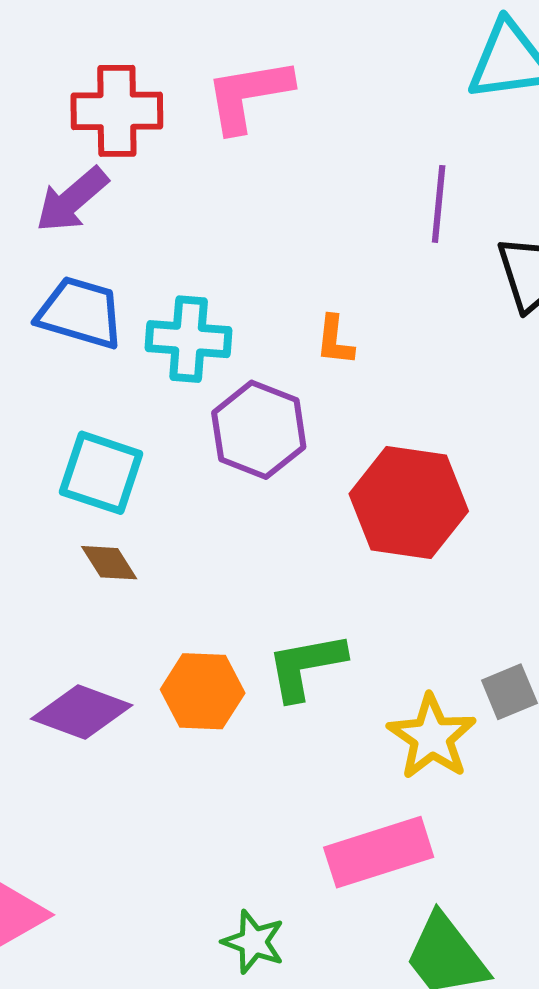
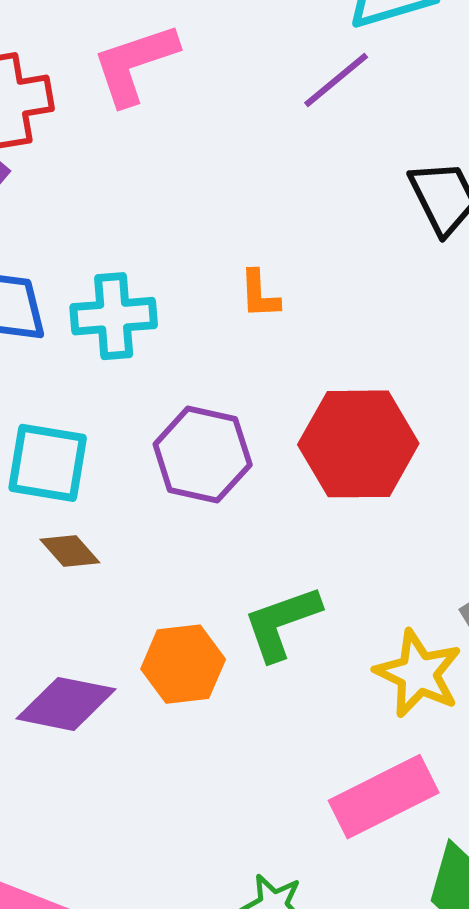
purple line: (439, 204) -> (336, 80), moved, turned 54
purple hexagon: (259, 430) -> (203, 454), moved

